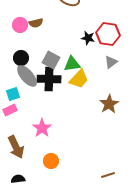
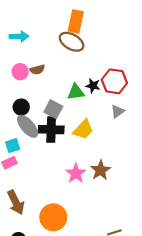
green triangle: (72, 64) -> (76, 92), moved
brown star: (109, 104) -> (100, 170), moved
pink star: (42, 128) -> (76, 173), moved
orange circle: (51, 161) -> (53, 217), size x1.6

